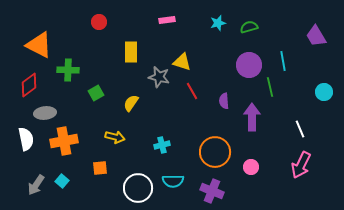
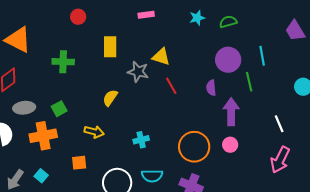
green cross: (68, 70) -> (63, 62), moved
green square: (96, 93) -> (59, 109), moved
purple semicircle: (224, 101) -> (211, 88), moved
pink circle: (251, 167) -> (230, 145), moved

